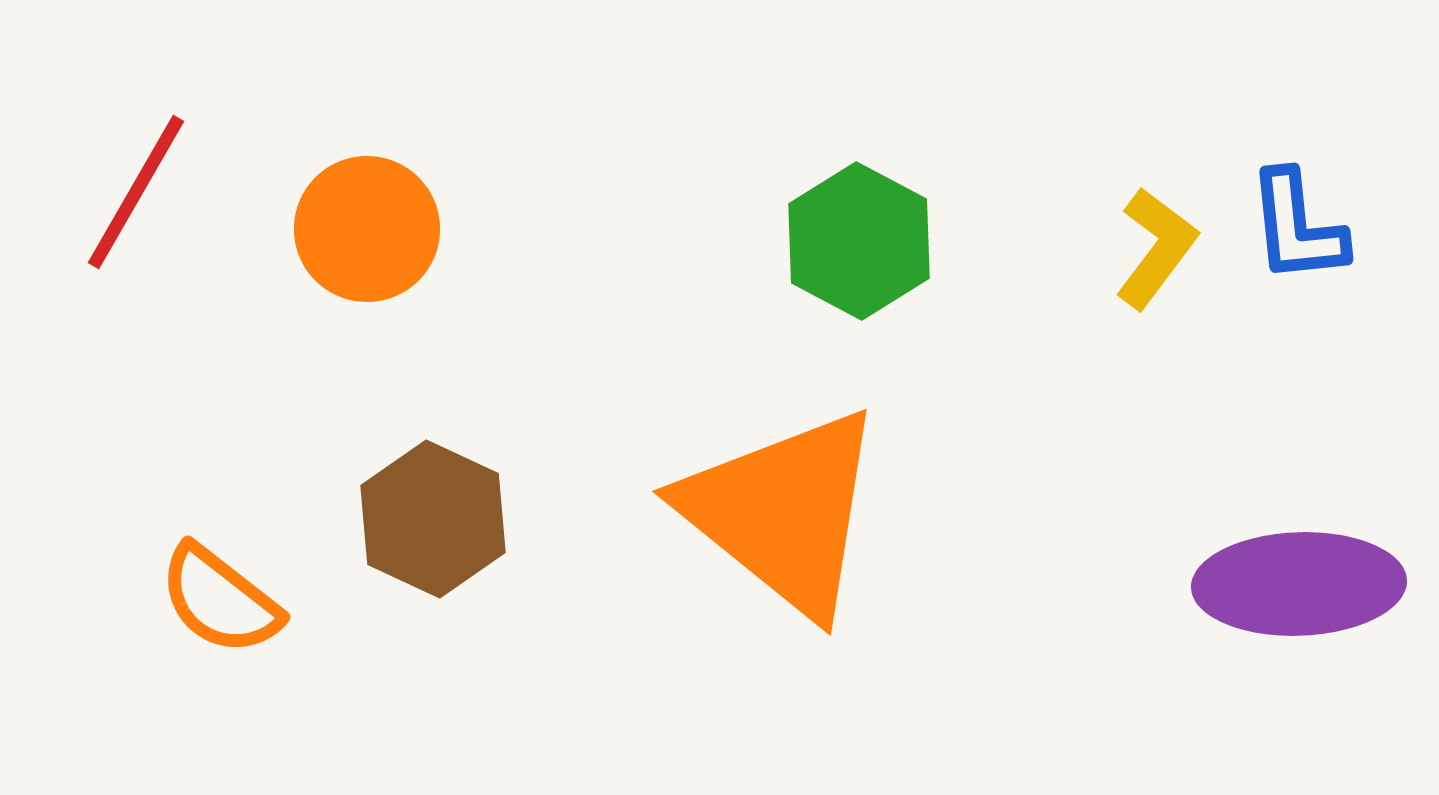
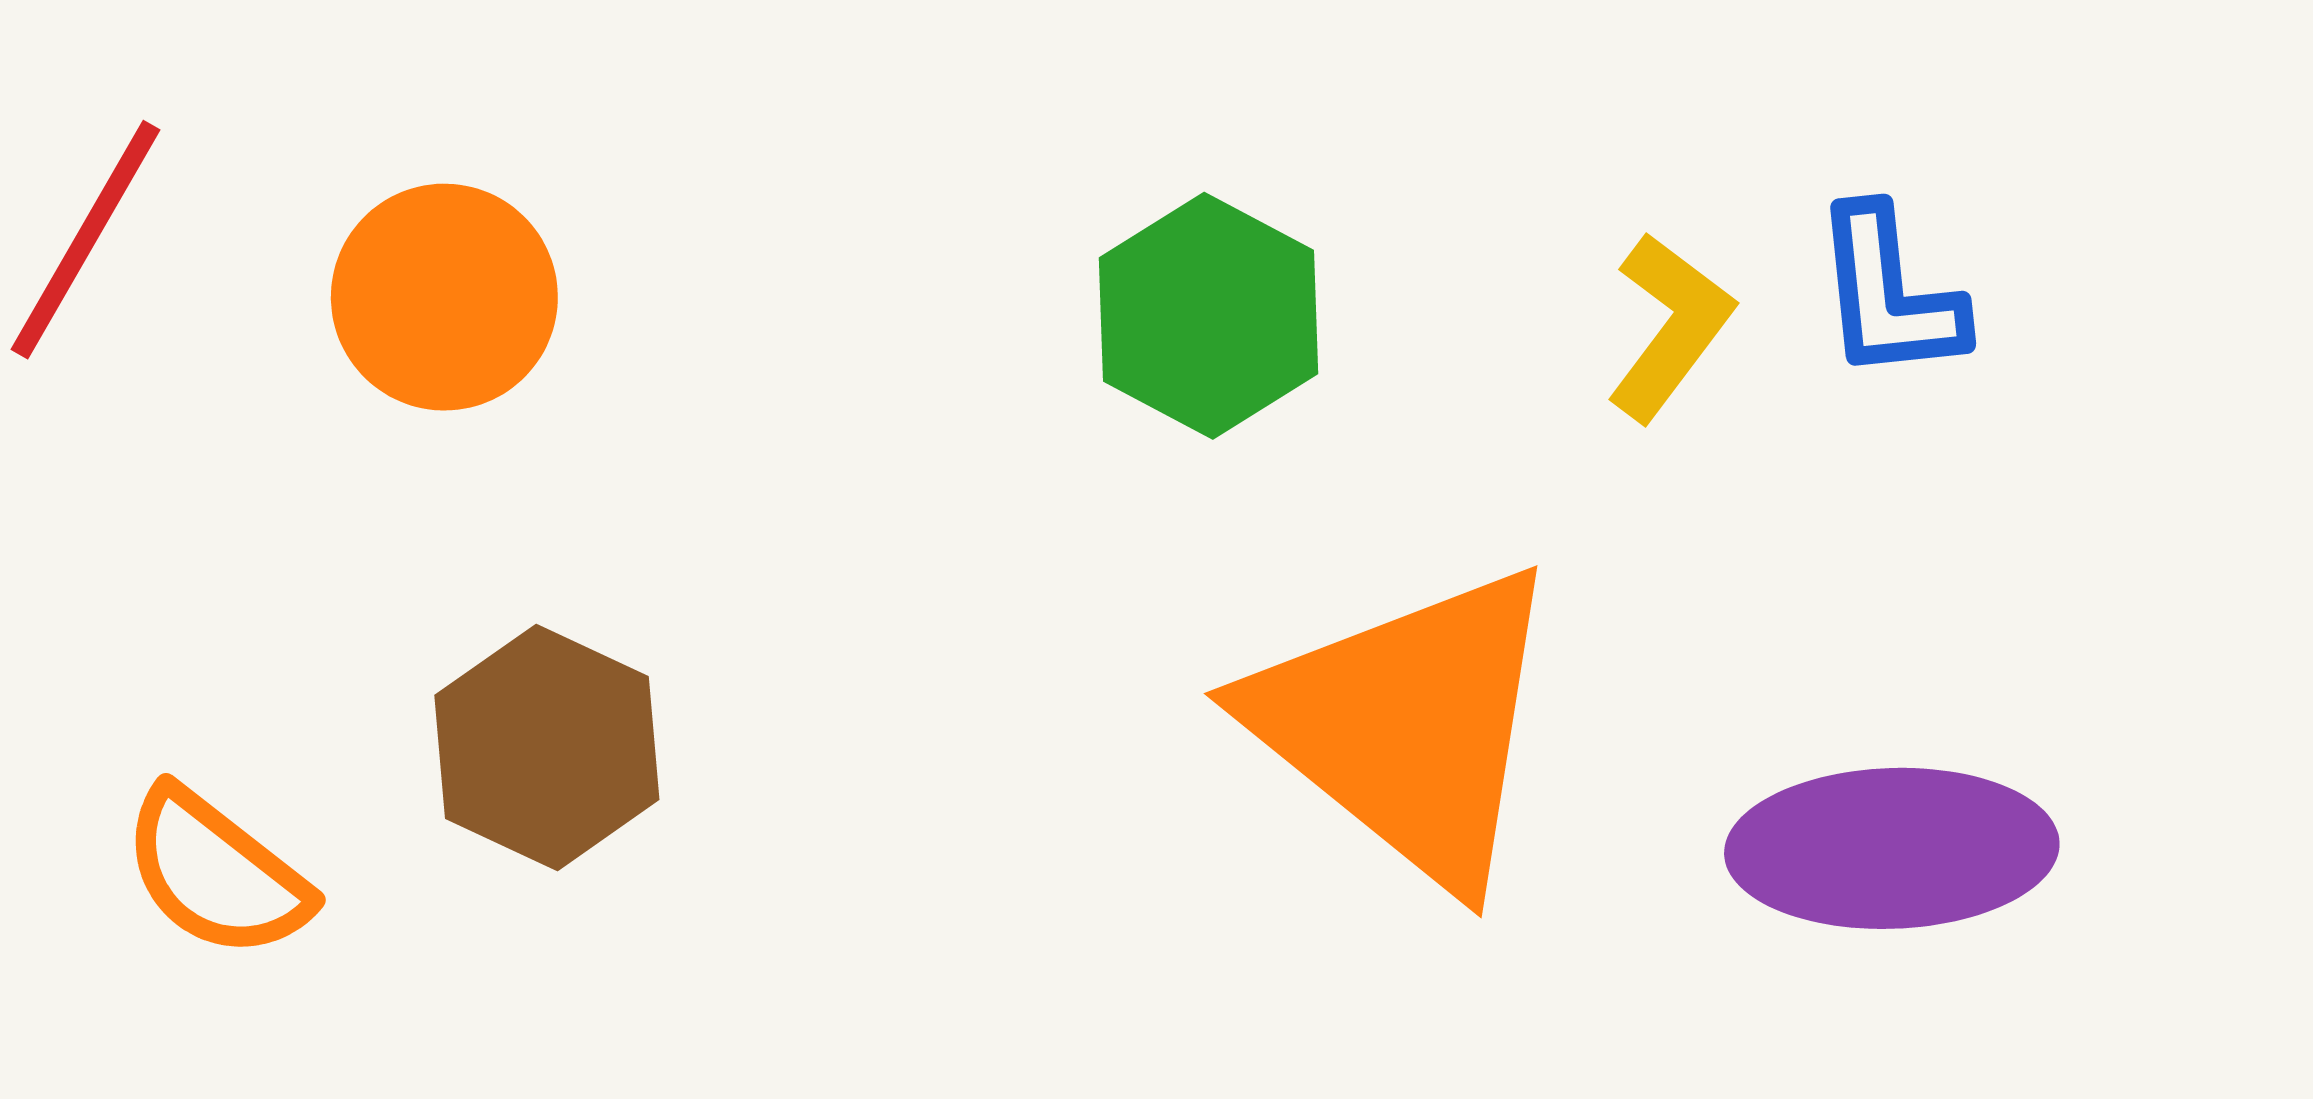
orange triangle: (783, 512) -> (1407, 726), moved

